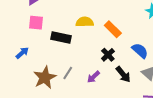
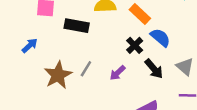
blue semicircle: (140, 51) -> (160, 38), moved

